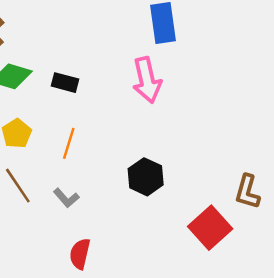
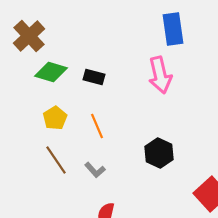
orange line: (69, 143) -> (97, 126), turned -40

